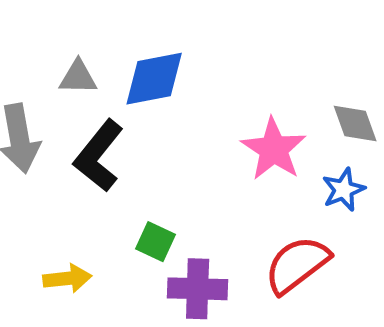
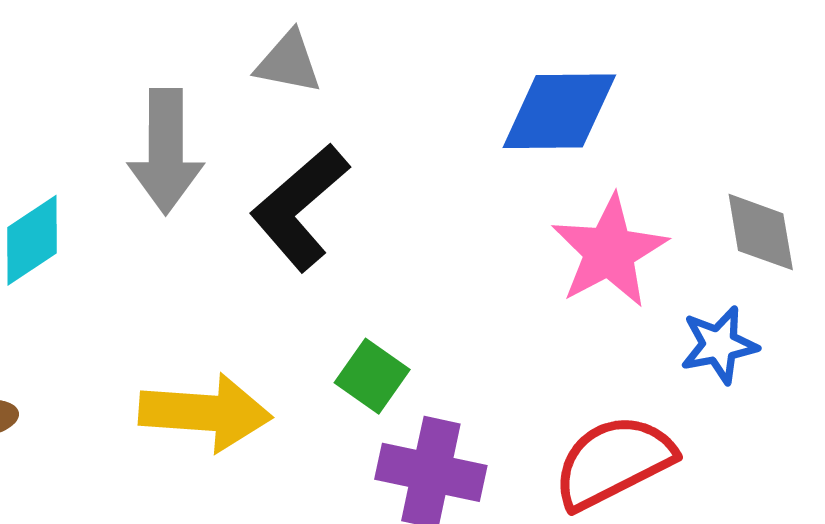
blue diamond: (154, 79) -> (559, 111), moved
yellow arrow: (67, 278) -> (205, 413), size x1.5

